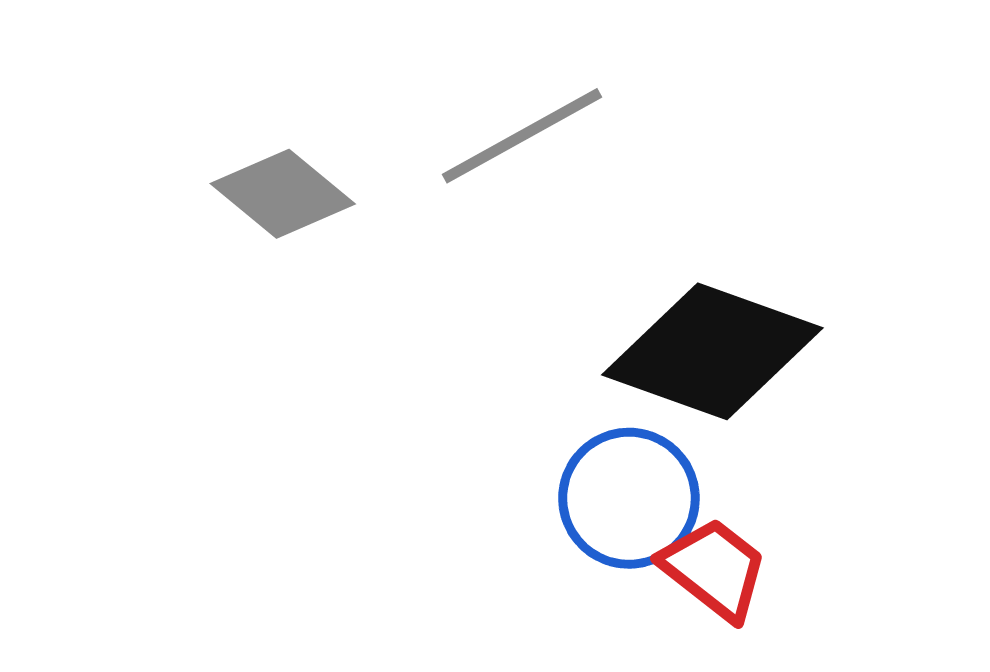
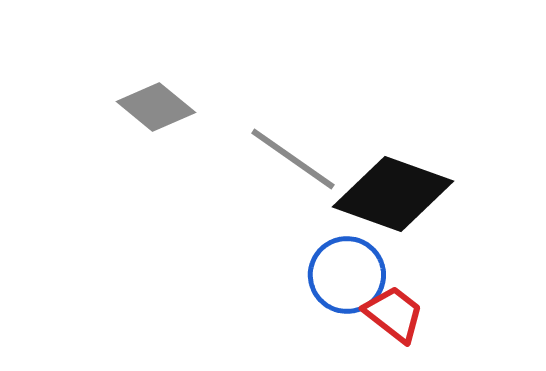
gray line: (522, 136) -> (293, 159), moved, turned 64

